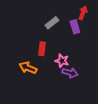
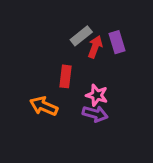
red arrow: (83, 13) -> (95, 47), moved
purple arrow: (70, 73) -> (95, 114), moved

